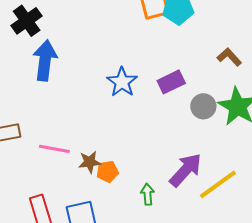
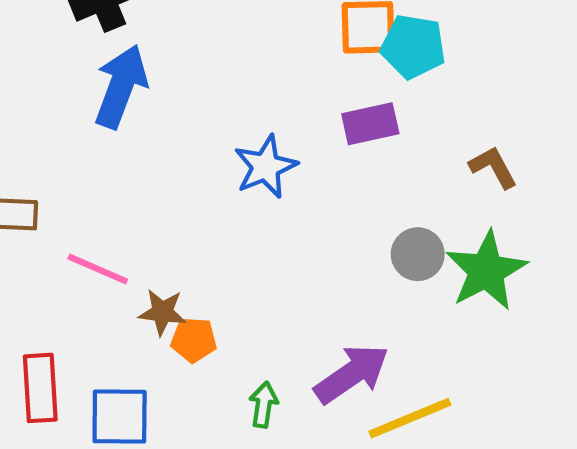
purple rectangle: (171, 82) -> (370, 124), moved

